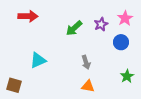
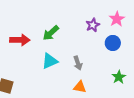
red arrow: (28, 16) -> (20, 40), moved
green arrow: (74, 28) -> (51, 33), moved
cyan triangle: (38, 60) -> (50, 61), moved

